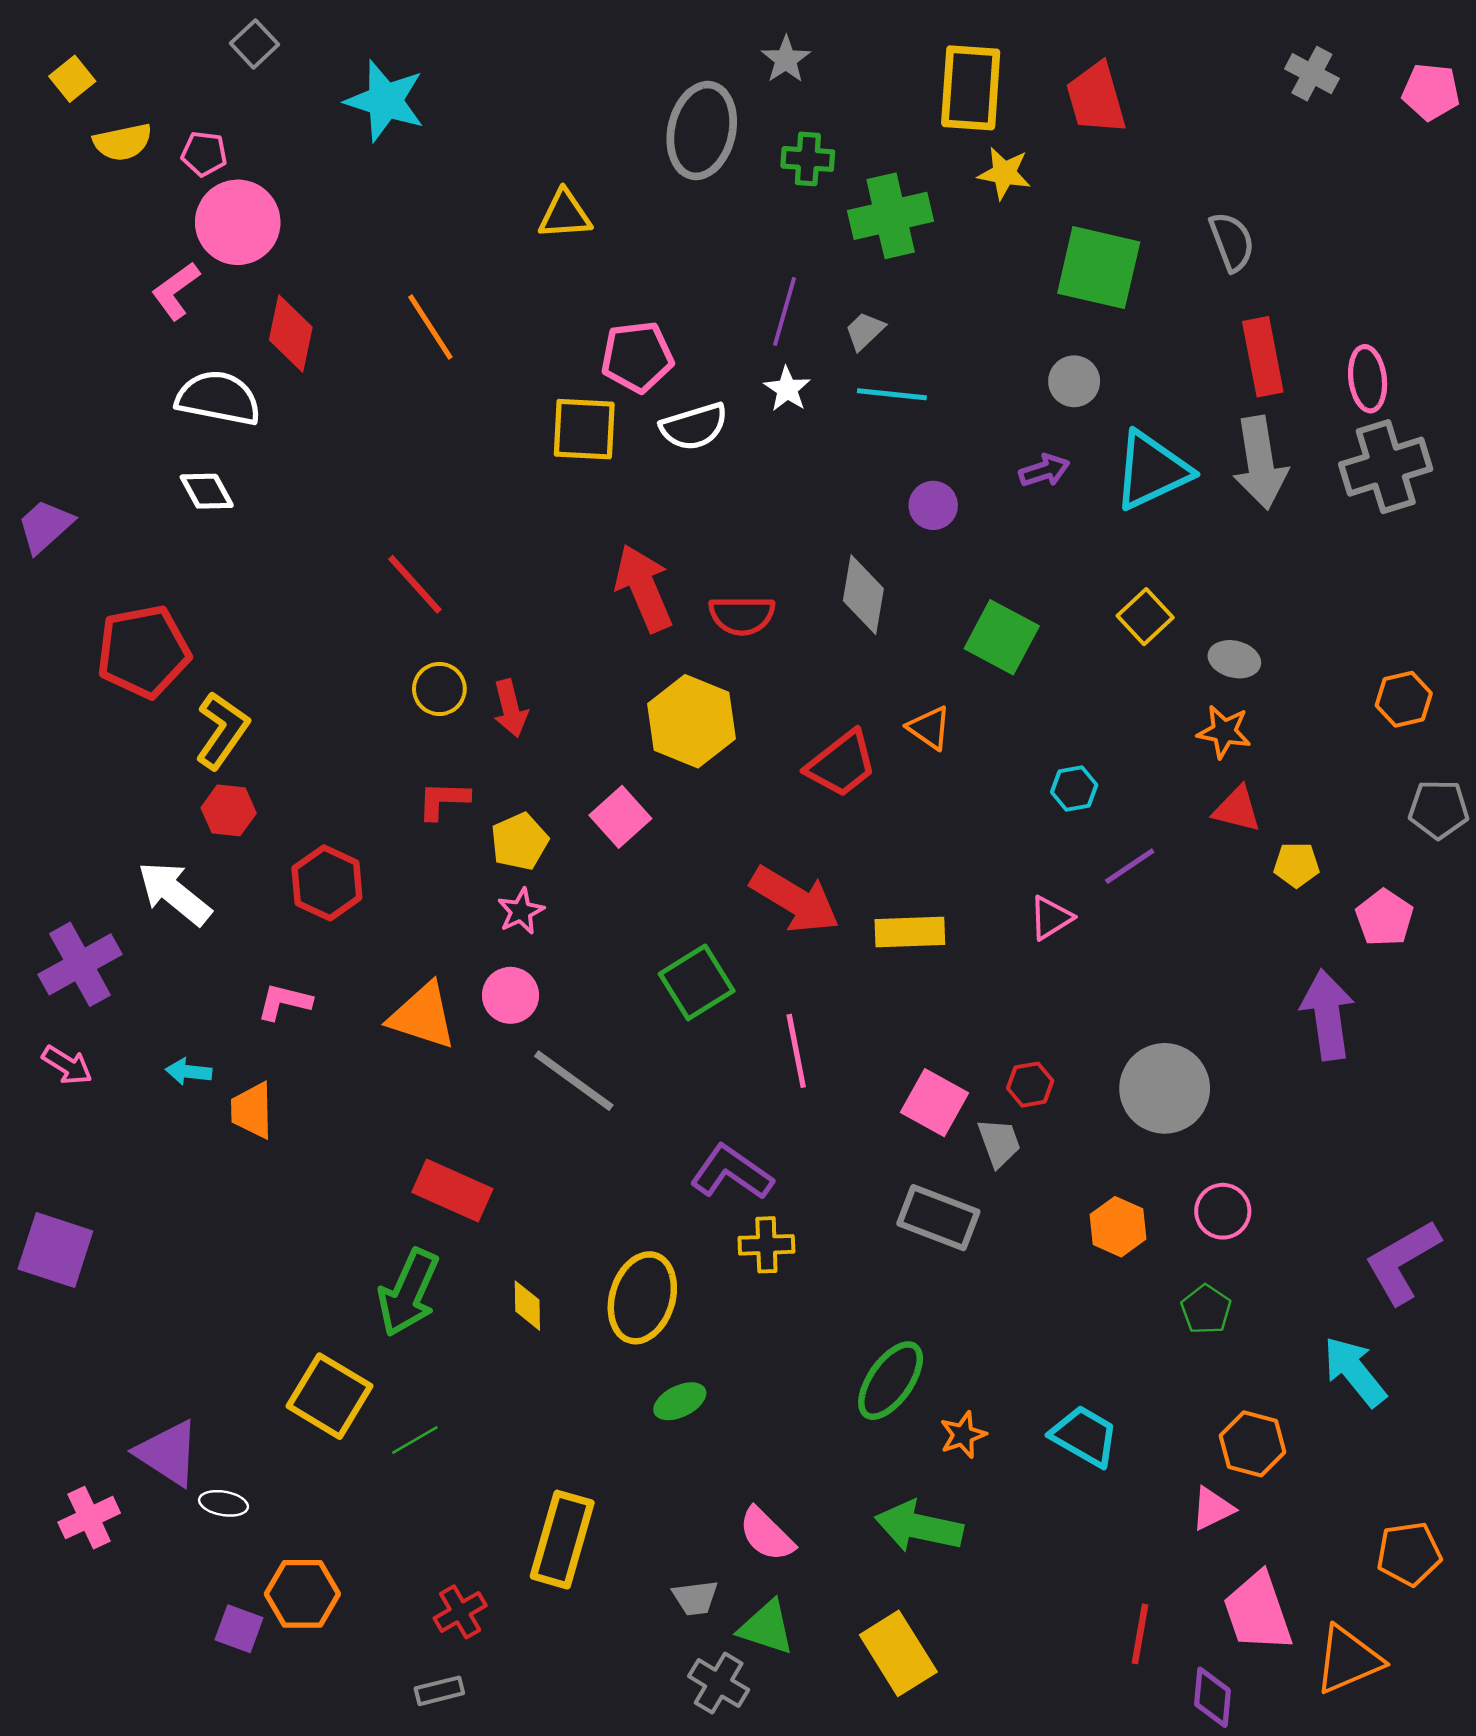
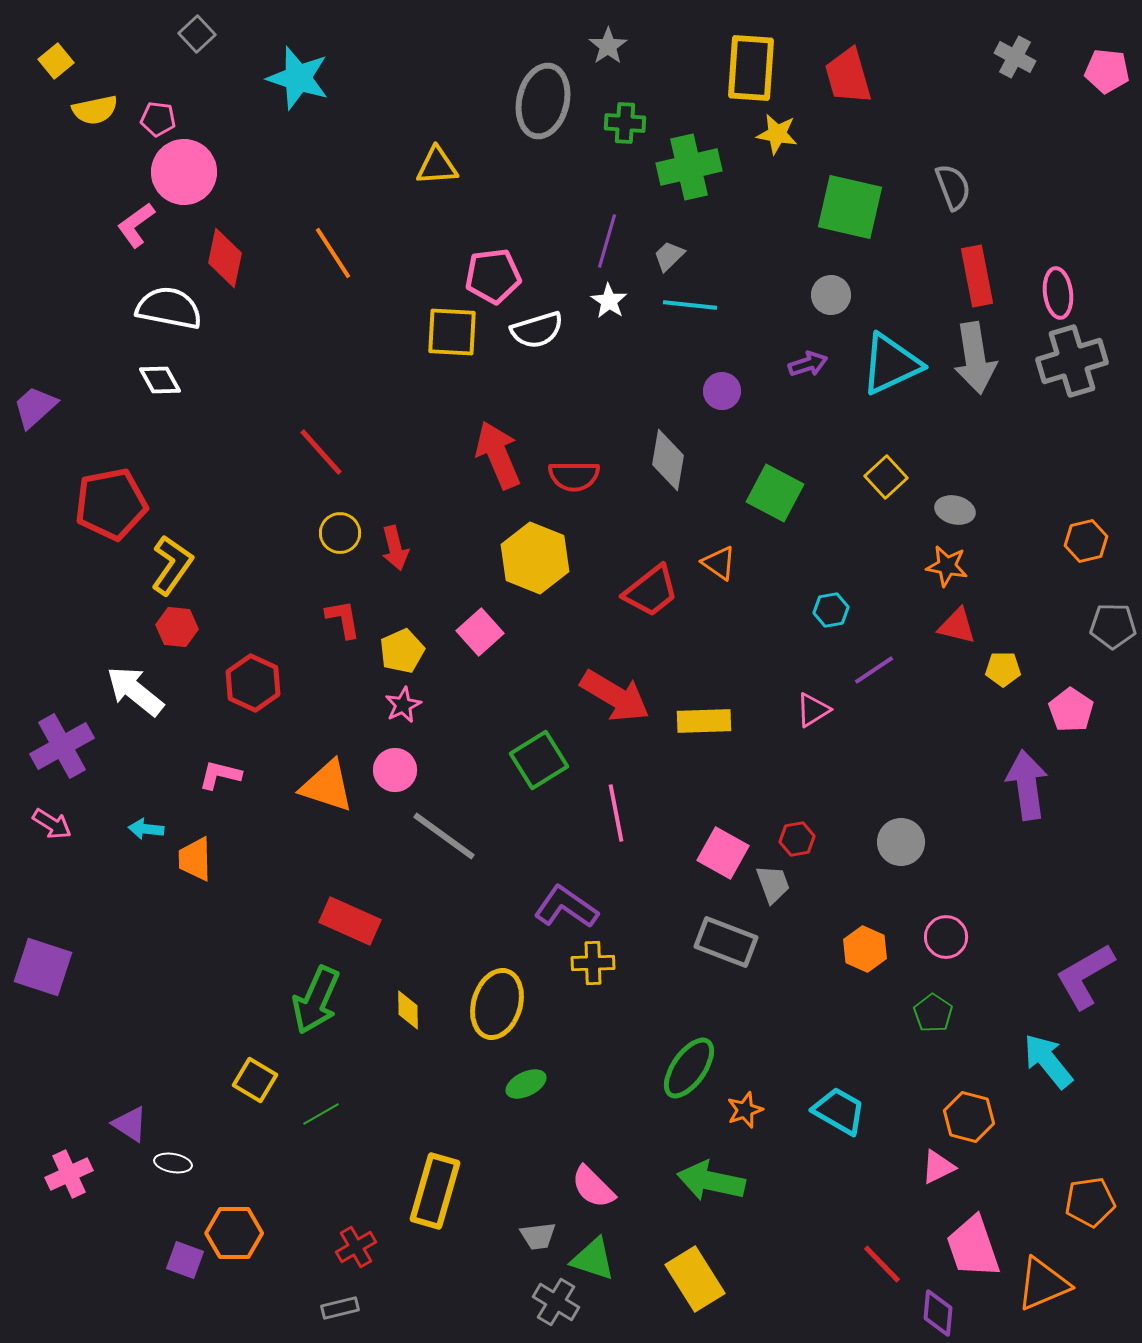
red L-shape: (443, 800) -> (343, 619), turned 78
gray circle: (1165, 1088) -> (901, 842), size x0.7
yellow square: (330, 1396) -> (255, 1080), size x0.7
purple triangle: (168, 1453) -> (130, 1124), size x0.7
red line: (1140, 1634) -> (882, 1264), turned -54

